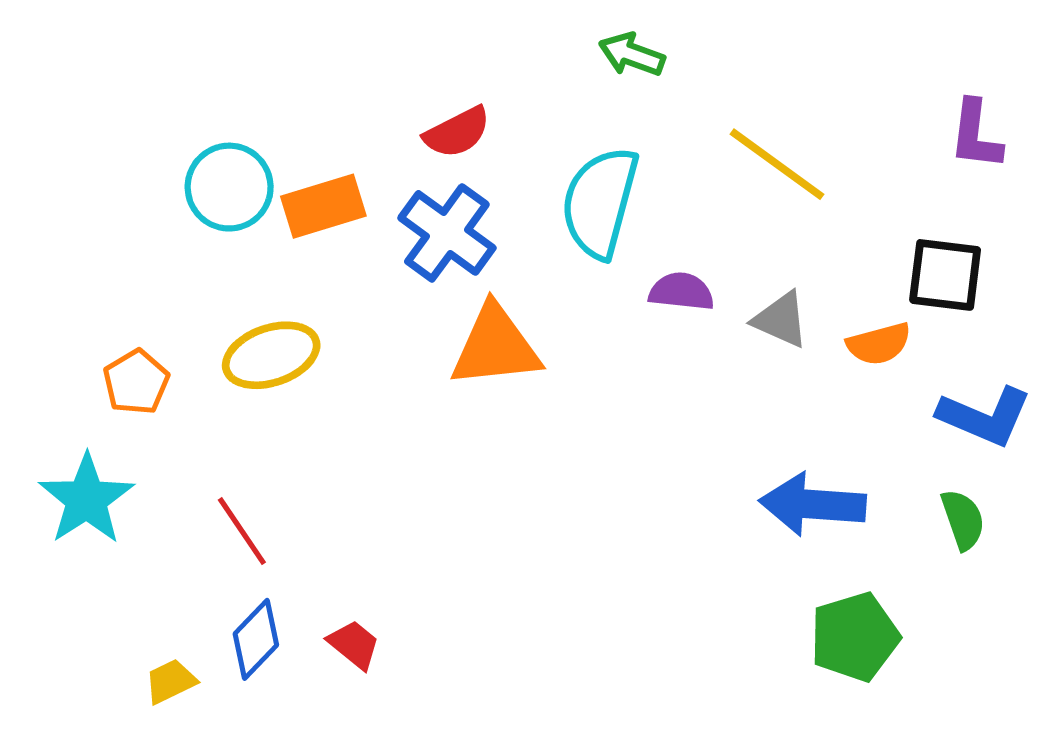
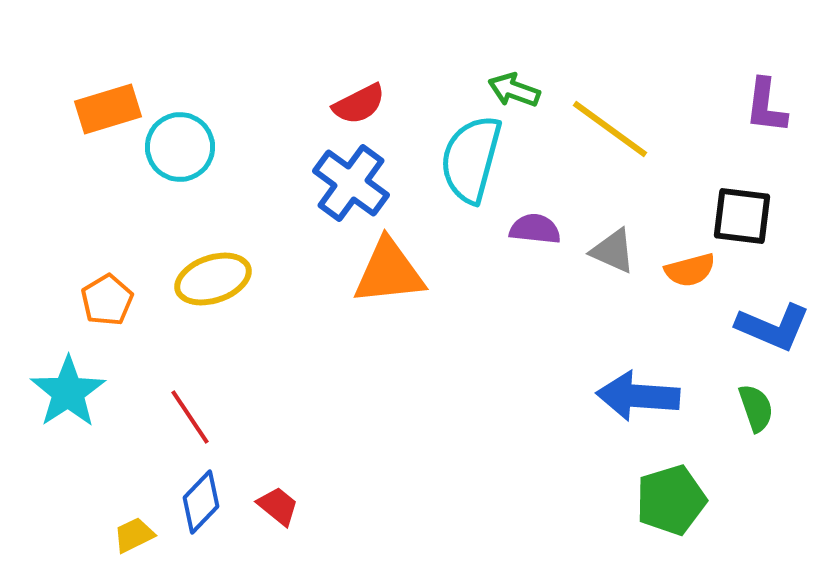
green arrow: (632, 55) -> (514, 90), moved
orange rectangle: (323, 206) -> (108, 109), moved

